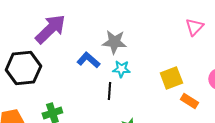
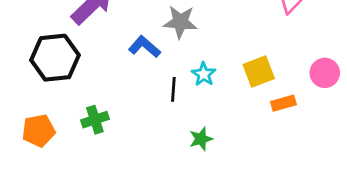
cyan star: (121, 69) -> (204, 74), moved, turned 30
orange rectangle: (189, 101) -> (283, 103), turned -48

